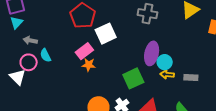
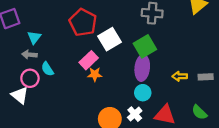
cyan triangle: (16, 22) -> (34, 37), moved
purple ellipse: (152, 53) -> (142, 68), moved
cyan circle: (165, 62) -> (143, 93), moved
green square: (133, 78) -> (145, 46), moved

